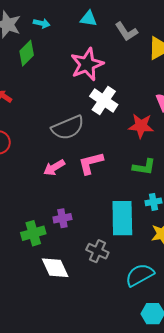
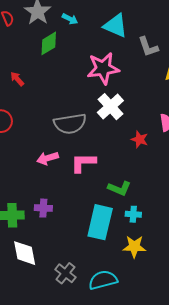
cyan triangle: (89, 19) -> (115, 26), size x1.5
red star: (141, 126) -> (140, 139), size x0.7
green L-shape: (144, 167) -> (119, 188), moved
gray cross: (97, 251) -> (65, 273), moved

